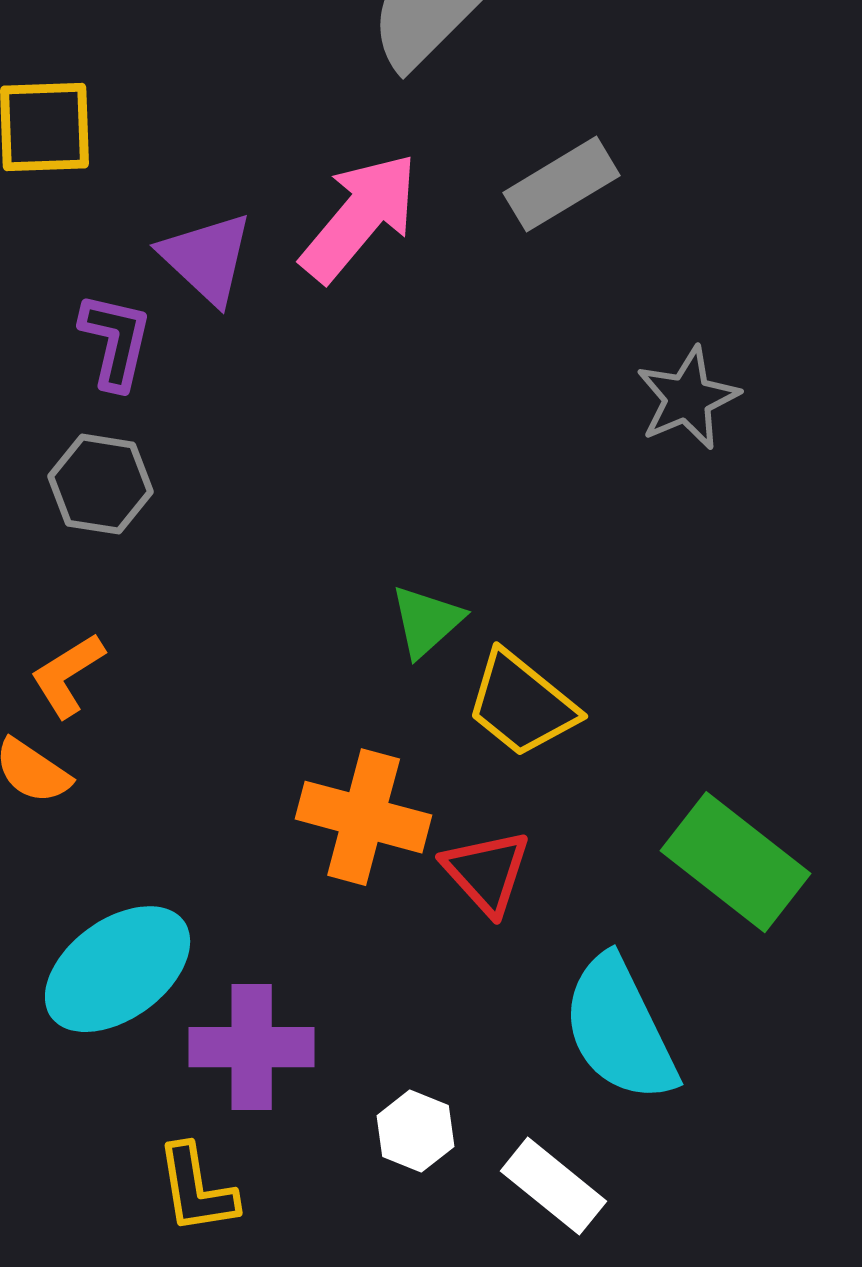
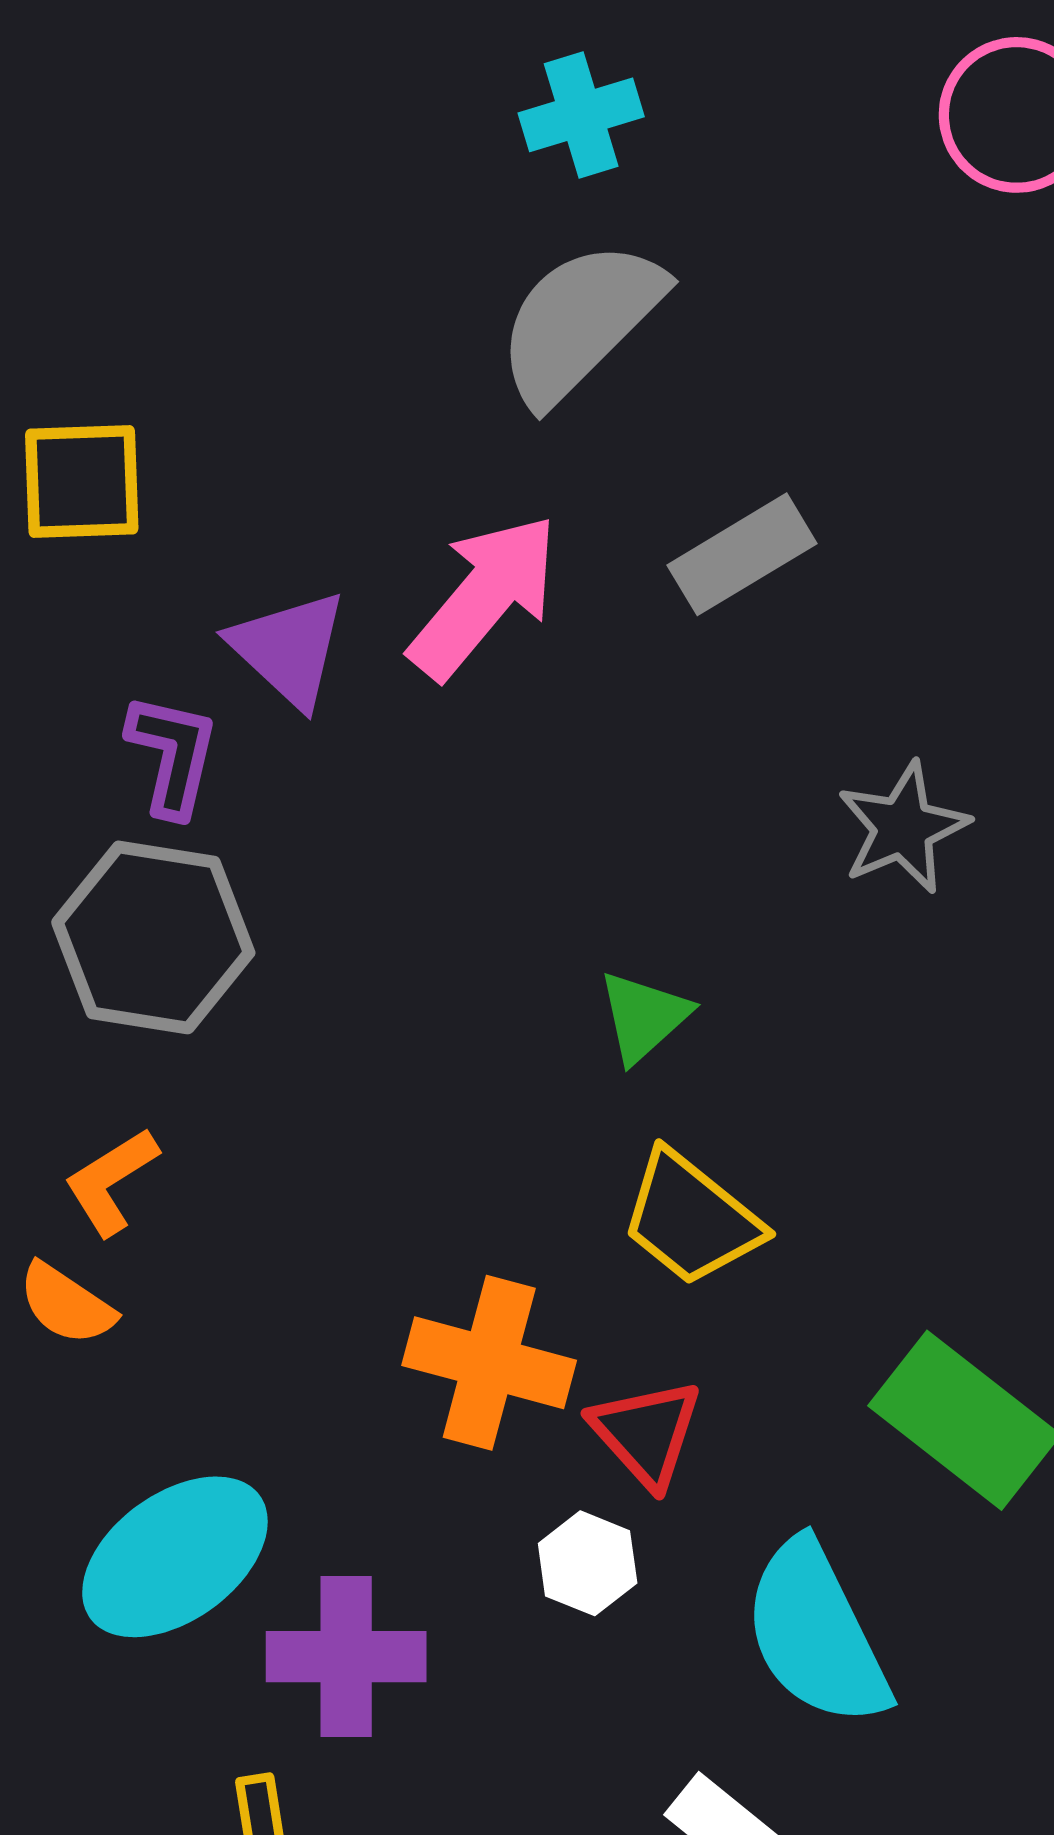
gray hexagon: (101, 484) -> (153, 937), size x1.5
green triangle: (427, 621) -> (644, 1017), moved
white hexagon: (416, 1131) -> (588, 1563), moved

